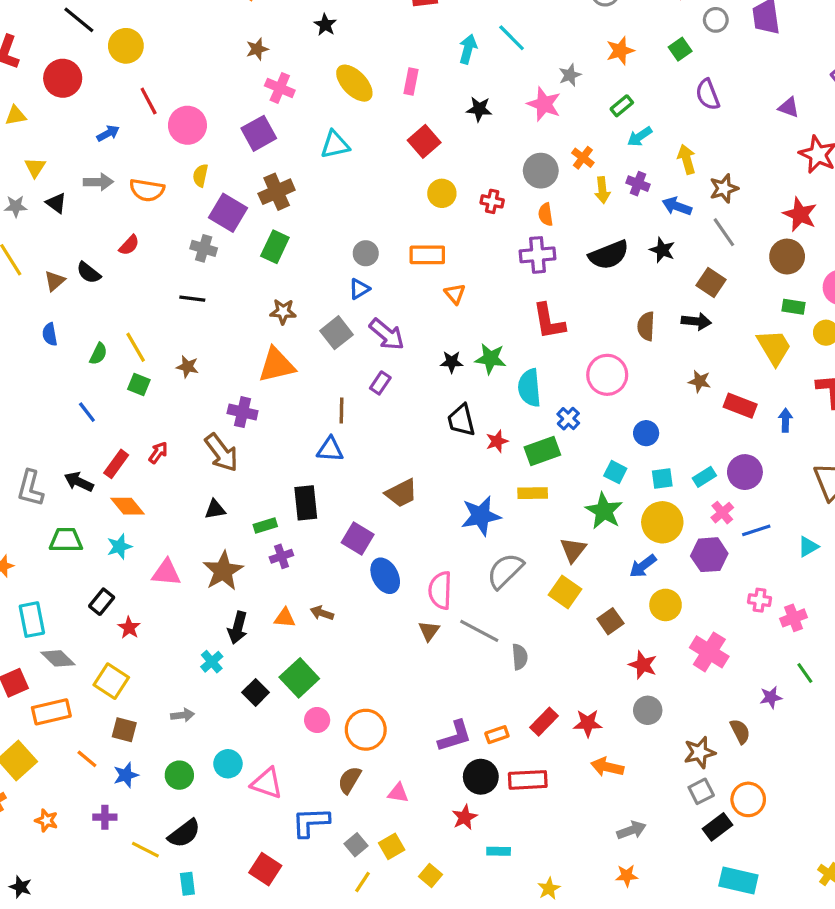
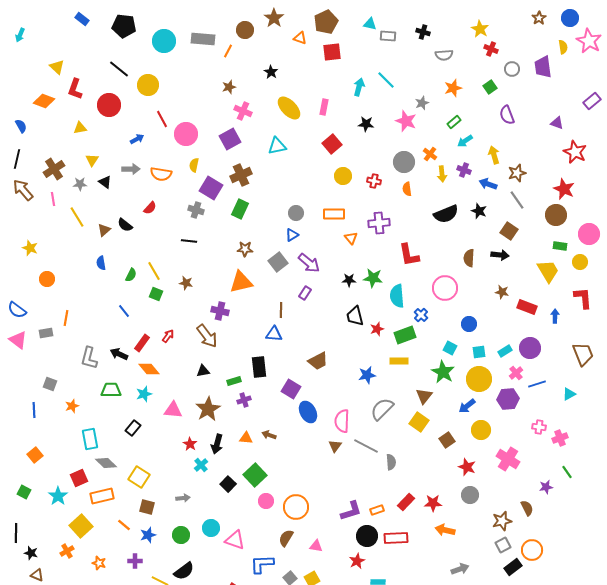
purple cross: (538, 255) -> (379, 223), moved
blue star: (481, 516) -> (367, 375), size x0.7
red star: (129, 628) -> (190, 444), moved

